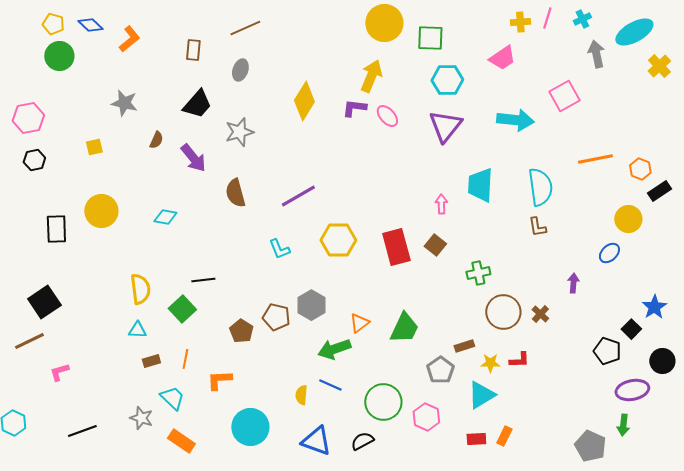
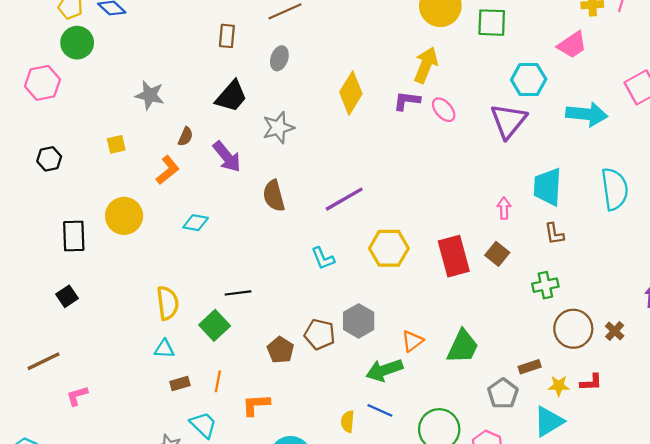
orange L-shape: (129, 39) -> (168, 170), moved
cyan hexagon: (447, 80) -> (529, 80), moved
pink hexagon: (28, 118) -> (42, 83), moved
brown L-shape: (537, 227) -> (554, 234), moved
black square: (44, 302) -> (67, 296), moved, size x0.6

